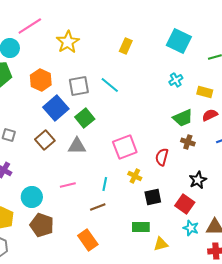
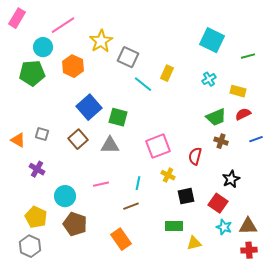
yellow rectangle: (126, 46) -> (167, 73), moved
orange hexagon: (41, 80) -> (73, 66), moved
gray square: (79, 86) -> (128, 57), moved, turned 35
green square: (85, 118) -> (118, 117), turned -36

